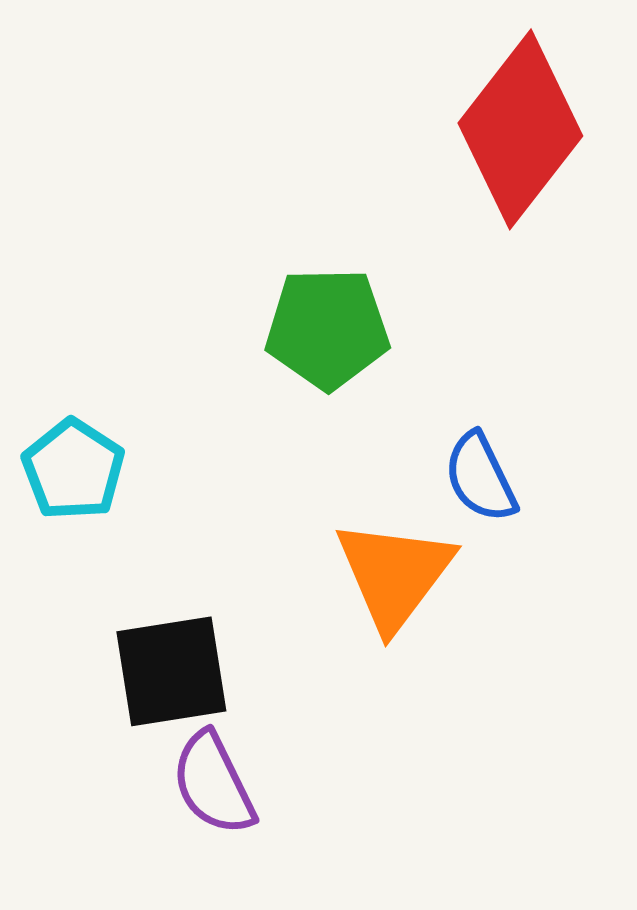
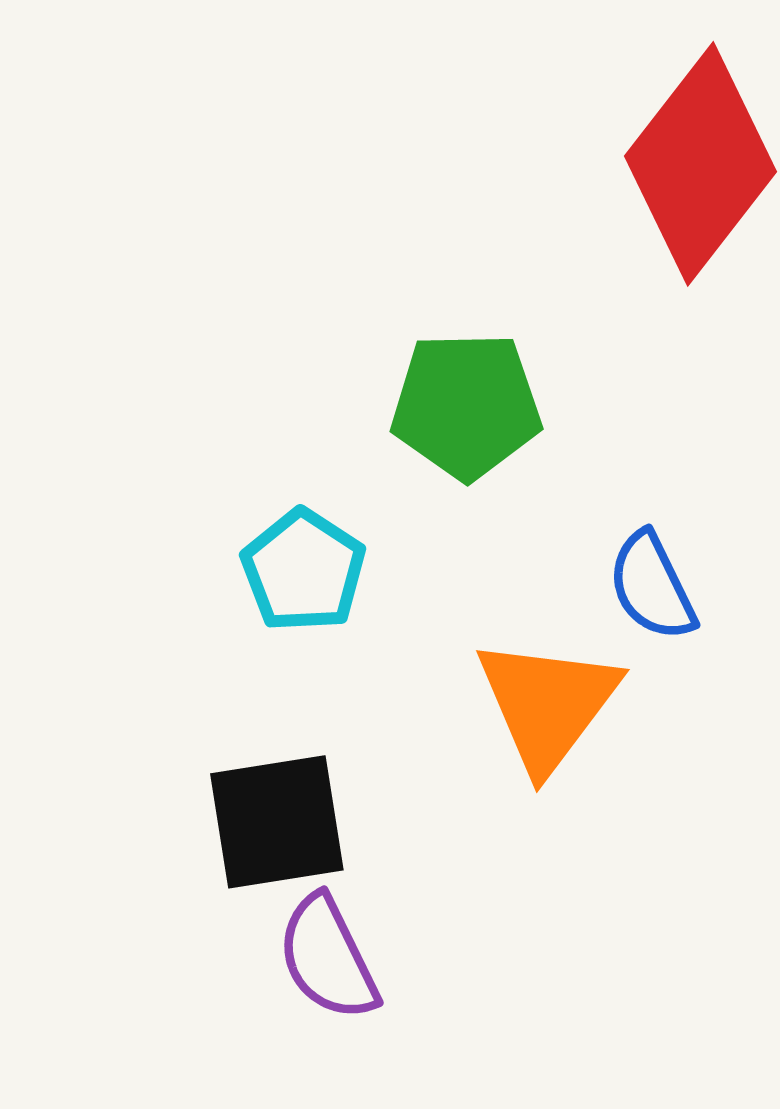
cyan pentagon: (73, 469) -> (304, 571), moved

